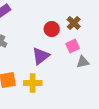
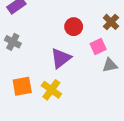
brown cross: (74, 23) -> (111, 22), moved
yellow cross: (33, 83) -> (51, 90), turned 36

